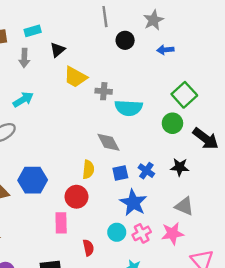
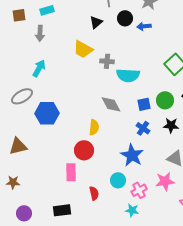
black triangle: (58, 50) -> (96, 22), moved
blue arrow: (165, 50) -> (144, 26), moved
cyan arrow: (23, 100) -> (39, 68), turned -30
green circle: (172, 123) -> (165, 100), moved
blue square: (120, 173) -> (144, 104), moved
blue hexagon: (33, 180) -> (47, 113), moved
pink cross: (142, 233) -> (139, 190), moved

